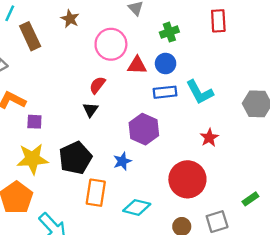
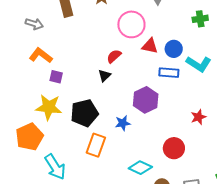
green cross: (169, 32) -> (200, 19), moved
cyan L-shape: (200, 92) -> (199, 64), moved, turned -40
red circle: (187, 179) -> (174, 148), size x0.7
cyan diamond: (137, 207) -> (140, 168), moved

